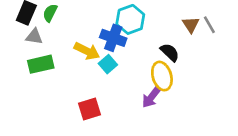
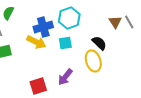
blue cross: (113, 38) -> (43, 27), moved, turned -36
cyan square: (108, 64) -> (65, 43), moved, turned 32
purple arrow: (151, 97) -> (65, 77), moved

